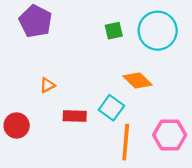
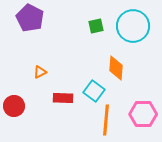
orange diamond: (137, 80) -> (116, 68), turned 50

